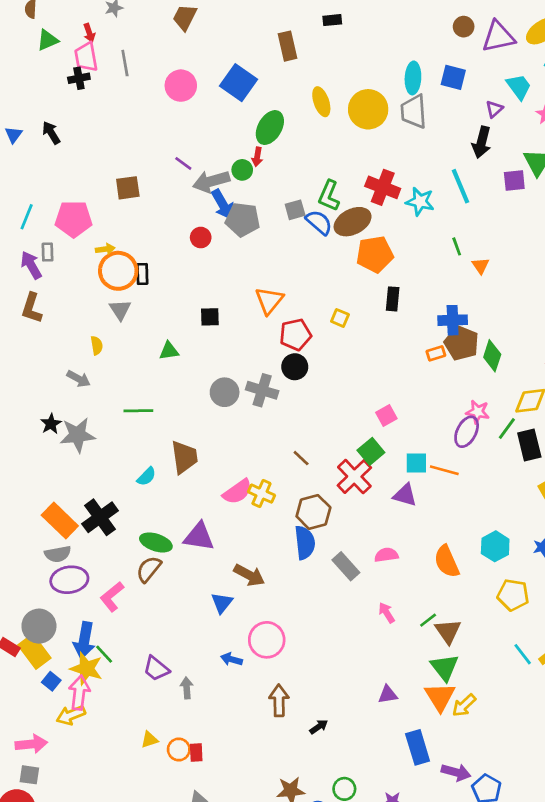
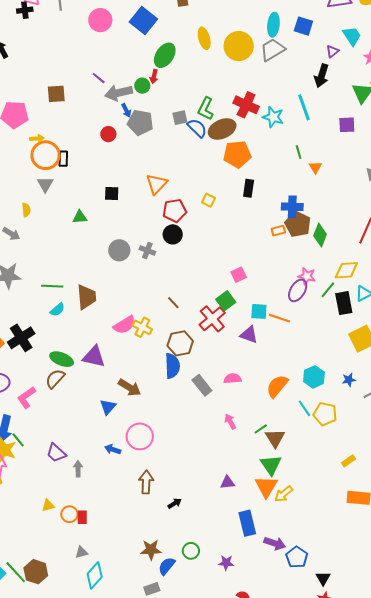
gray trapezoid: (414, 111) -> (272, 50), turned 60
purple square: (514, 180) -> (347, 125), moved
blue arrow: (223, 204) -> (126, 110), size x0.6
gray cross: (262, 390) -> (147, 250), size x0.7
green line: (138, 411) -> (52, 286), moved
orange semicircle: (447, 561) -> (277, 386), turned 60
cyan line: (523, 654) -> (304, 408), moved

